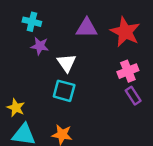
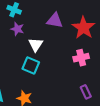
purple rectangle: (133, 96) -> (86, 92), moved

